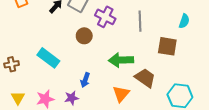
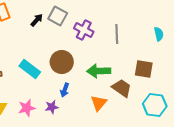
cyan semicircle: (184, 21) -> (159, 34), turned -32
brown circle: (84, 36) -> (62, 62), moved, size x1.5
brown square: (167, 46) -> (144, 69), moved

